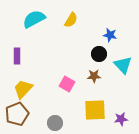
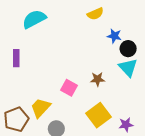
yellow semicircle: (71, 20) -> (95, 14), moved, turned 35
black circle: (99, 54) -> (128, 49), moved
yellow trapezoid: (23, 89) -> (40, 108), moved
yellow square: (95, 110) -> (99, 115), turned -35

